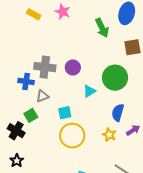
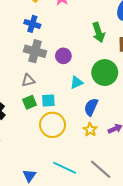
green arrow: (102, 28) -> (98, 32), moved
blue cross: (26, 81) -> (32, 24), moved
blue semicircle: (118, 113) -> (91, 107), moved
green square: (31, 115) -> (30, 102), moved

